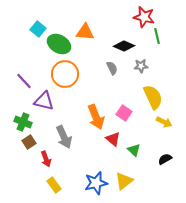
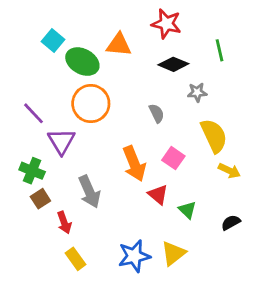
red star: (144, 17) -> (166, 24), moved
gray semicircle: (112, 68) -> (157, 113), moved
purple triangle: (44, 101) -> (61, 141), turned 45

